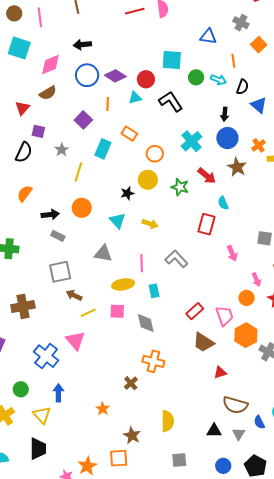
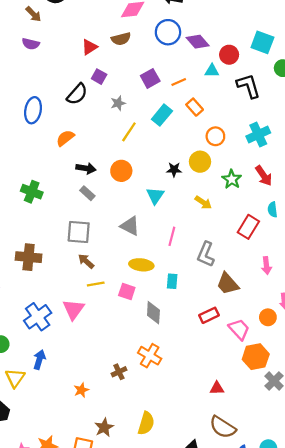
orange line: (108, 104) -> (179, 82), moved, turned 48
yellow arrow: (150, 224) -> (203, 202), moved
gray L-shape: (176, 259) -> (206, 254), turned -130
pink line: (142, 263) -> (172, 236), moved
pink trapezoid: (224, 316) -> (239, 329), turned -40
brown trapezoid: (203, 342) -> (228, 284), moved

